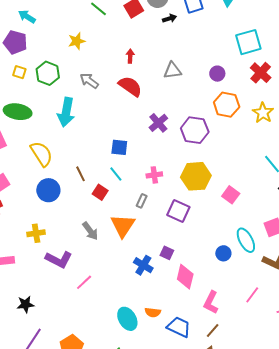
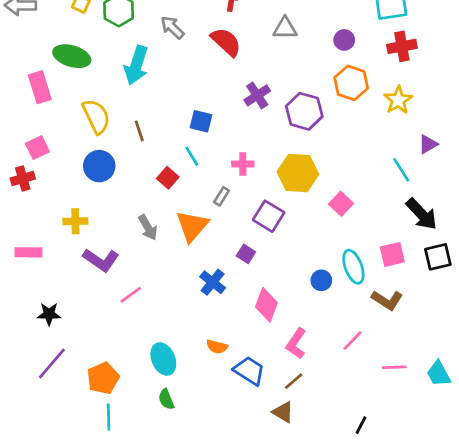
red cross: (261, 73) -> (402, 46), turned 30
brown line: (80, 174) -> (139, 131), moved
purple square: (167, 253) -> (246, 254), moved
cyan ellipse: (127, 319) -> (163, 359), moved

